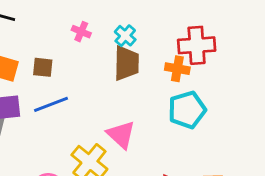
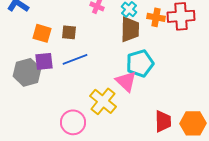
orange cross: (177, 69) -> (156, 17), moved
cyan pentagon: (187, 110) -> (140, 63), moved

